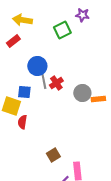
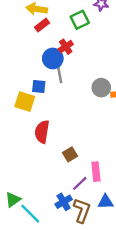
red rectangle: (13, 41) -> (42, 25), moved
red cross: (56, 83) -> (66, 47), moved
red semicircle: (22, 122) -> (42, 132), moved, size x1.5

